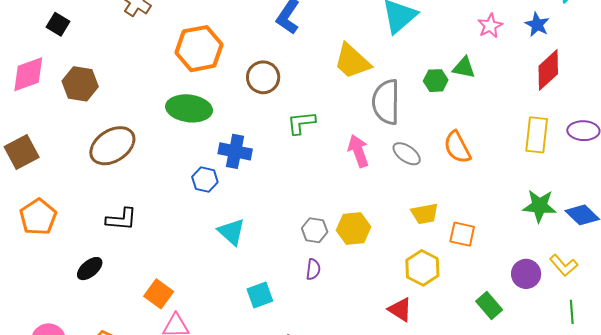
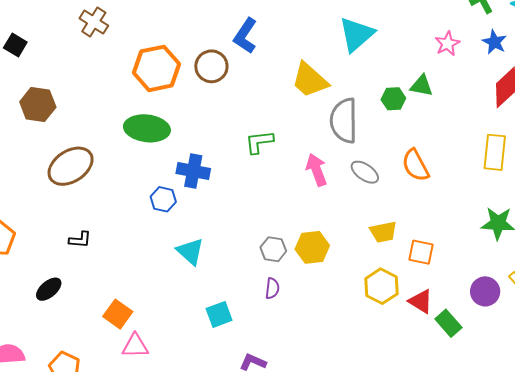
brown circle: (263, 77) -> (211, 66), moved
black L-shape: (121, 219) -> (80, 240), size x0.7
red triangle: (400, 310) -> (421, 301), moved

